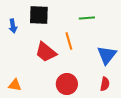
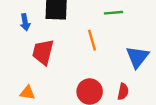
red trapezoid: (46, 52) -> (43, 52), moved, turned 65
red semicircle: (105, 84) -> (123, 92), moved

